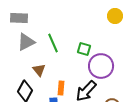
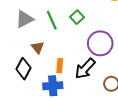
green square: (84, 49) -> (77, 17), moved, turned 32

